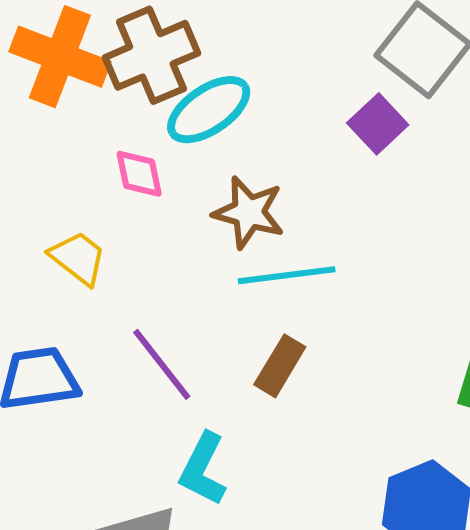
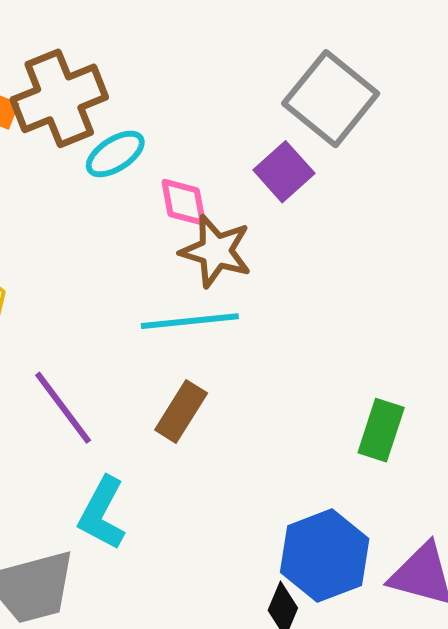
cyan ellipse: (209, 110) -> (115, 154), size x0.7
pink diamond: (139, 174) -> (184, 202), moved
brown star: (249, 212) -> (216, 251), moved

